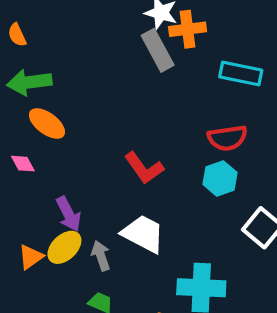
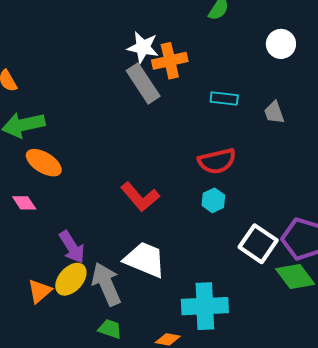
cyan rectangle: (241, 74) -> (224, 98), size x0.7
cyan hexagon: (220, 178) -> (213, 200), size x0.7
gray arrow: (101, 256) -> (106, 284), size x1.5

